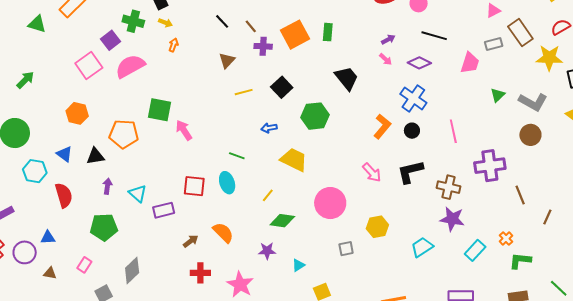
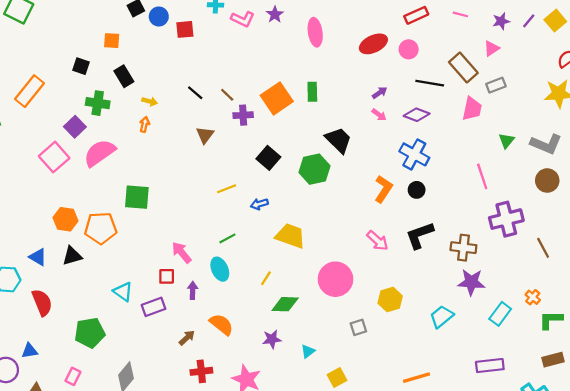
yellow arrow: (165, 23) -> (150, 101), moved
brown rectangle: (520, 33) -> (463, 68), moved
yellow line: (244, 92) -> (227, 189), moved
orange hexagon: (77, 113) -> (65, 219), moved
green hexagon: (315, 116) -> (314, 169), moved
pink arrow: (184, 130) -> (182, 253), moved
pink line: (453, 131) -> (482, 176), moved
green line: (237, 156) -> (227, 238), turned -42
purple arrow: (107, 186) -> (193, 290), moved
red square: (194, 186) -> (167, 276), moved, size x0.7

